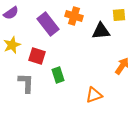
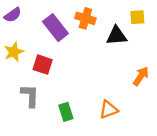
green rectangle: (58, 75) -> (66, 112), moved

